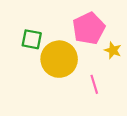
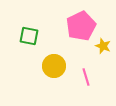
yellow circle: (59, 59) -> (54, 66), moved, size x0.7

